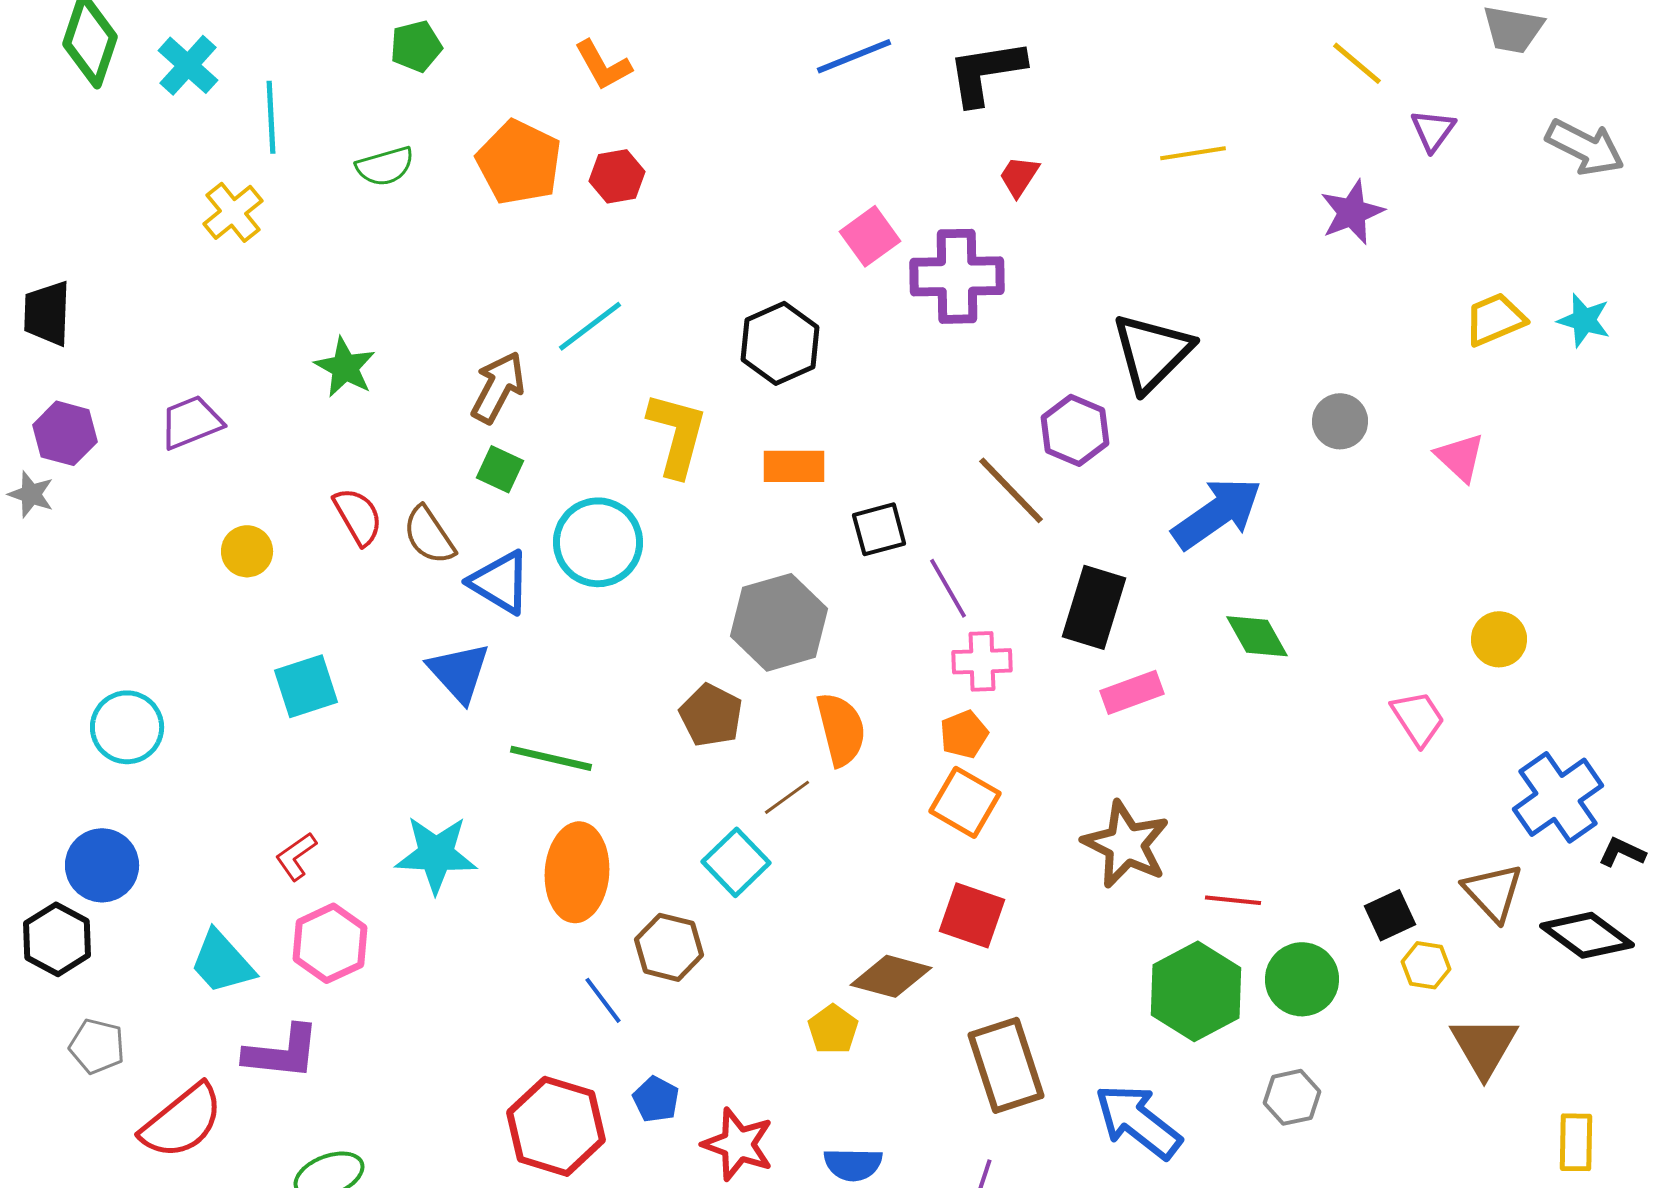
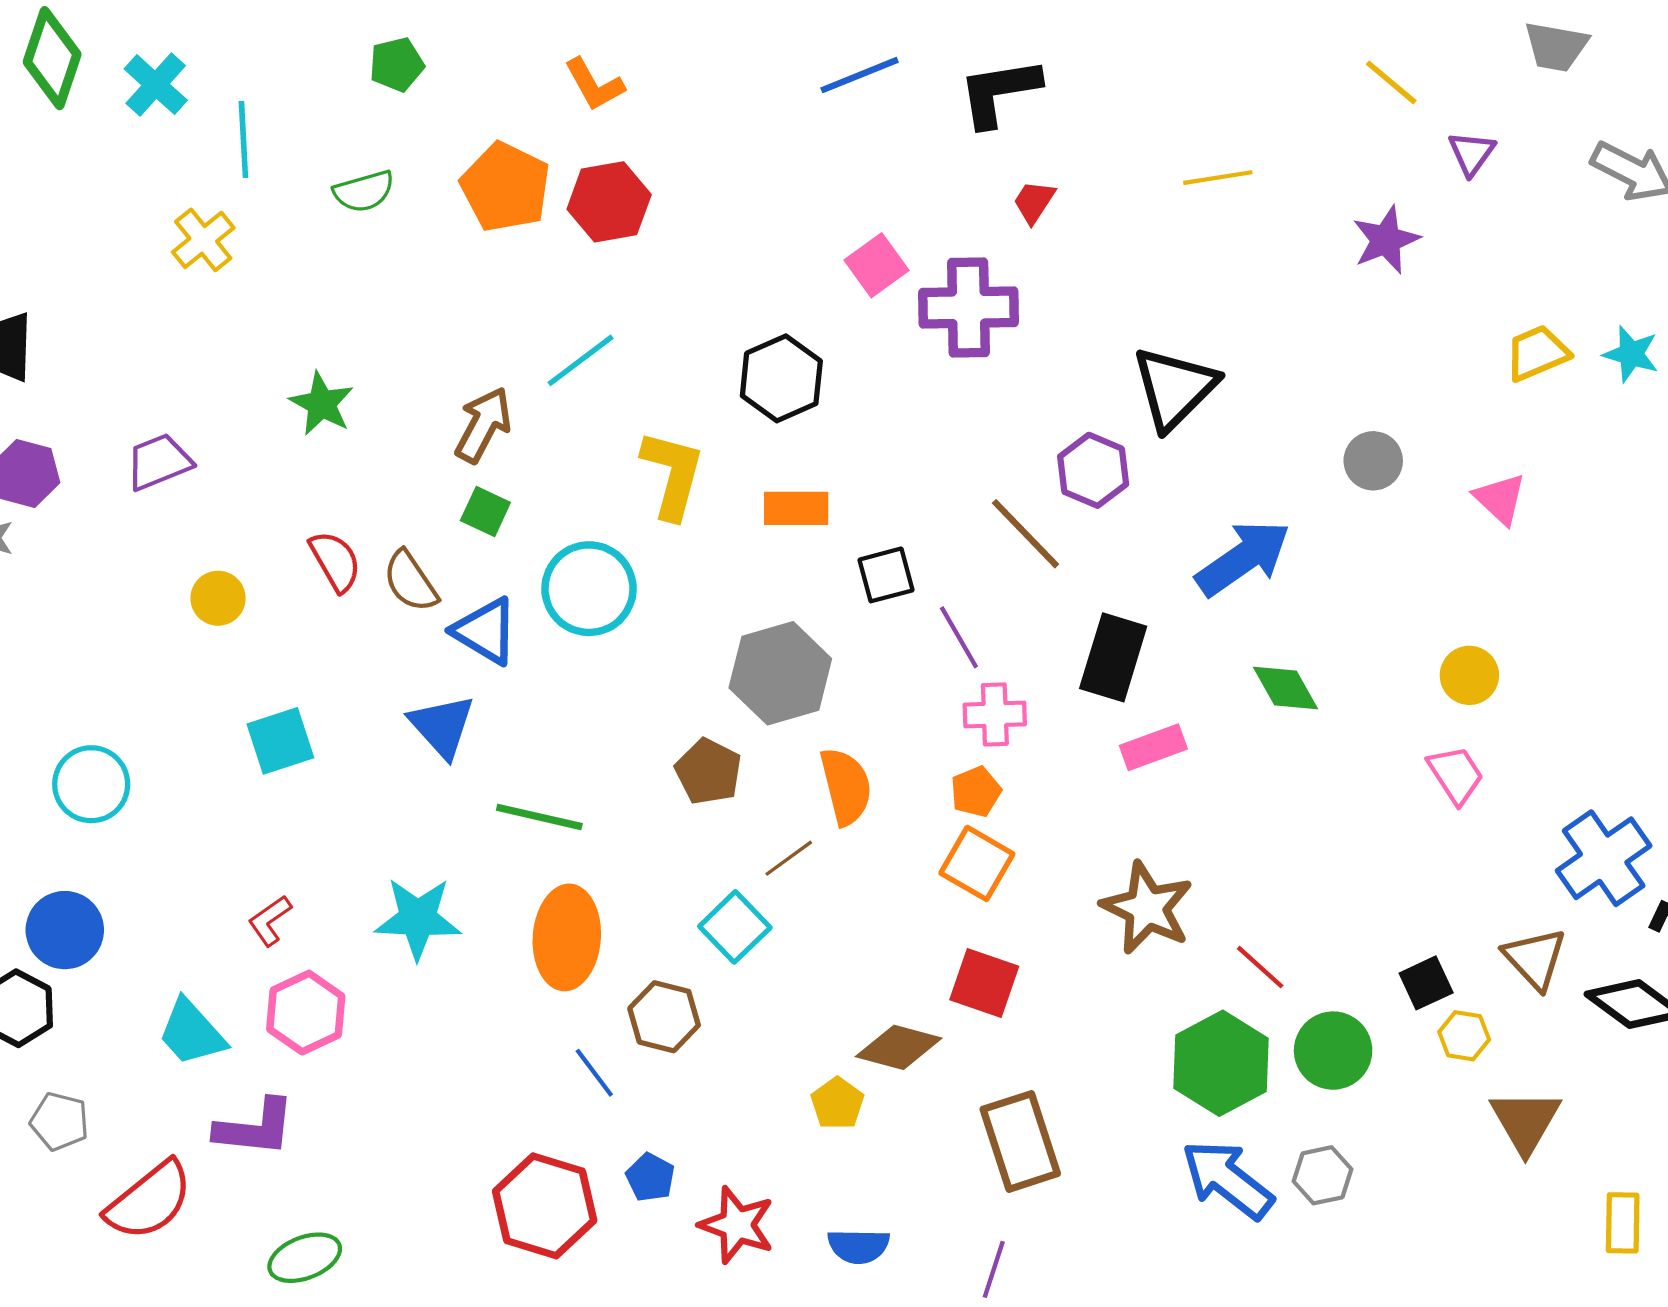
red hexagon: (617, 176) -> (609, 202), size x1.4
yellow circle: (1499, 639) -> (1469, 675), moved
red line: (1233, 900) -> (1260, 967), turned 36
blue arrow: (1138, 1121) -> (1227, 1179), moved

